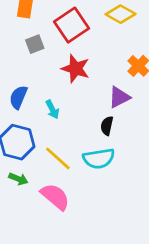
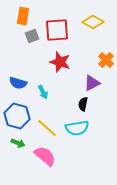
red square: (72, 25) -> (57, 30), turned 30
gray square: (35, 44) -> (32, 36), moved
blue semicircle: (18, 97) -> (18, 83), turned -96

